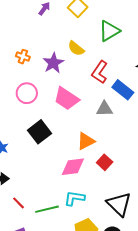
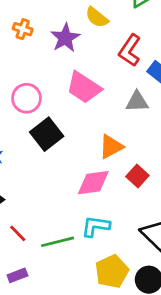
pink circle: (27, 93) -> (27, 98), moved

